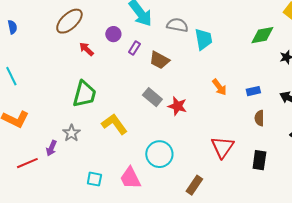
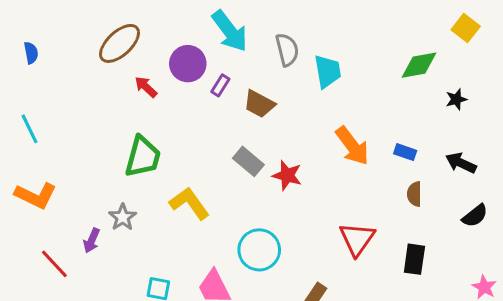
gray semicircle: (177, 25) -> (287, 50), turned 65
purple circle: (113, 34) -> (188, 64), size x1.5
orange arrow: (219, 87) -> (352, 146), size x1.5
blue rectangle: (253, 91) -> (405, 152), turned 32
red line: (27, 163) -> (54, 264), turned 70

